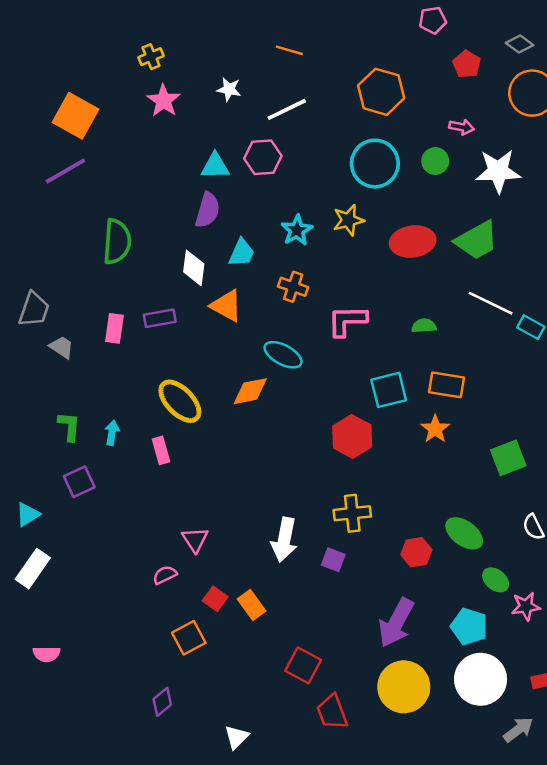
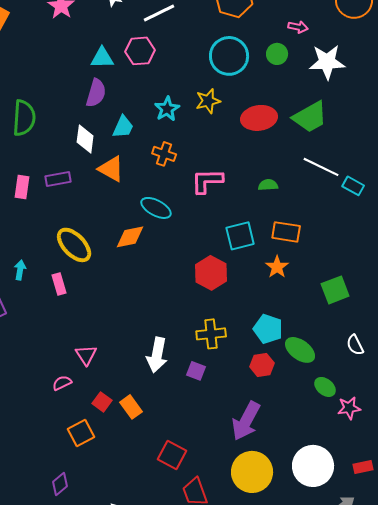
cyan pentagon: (469, 626) -> (268, 329), moved

